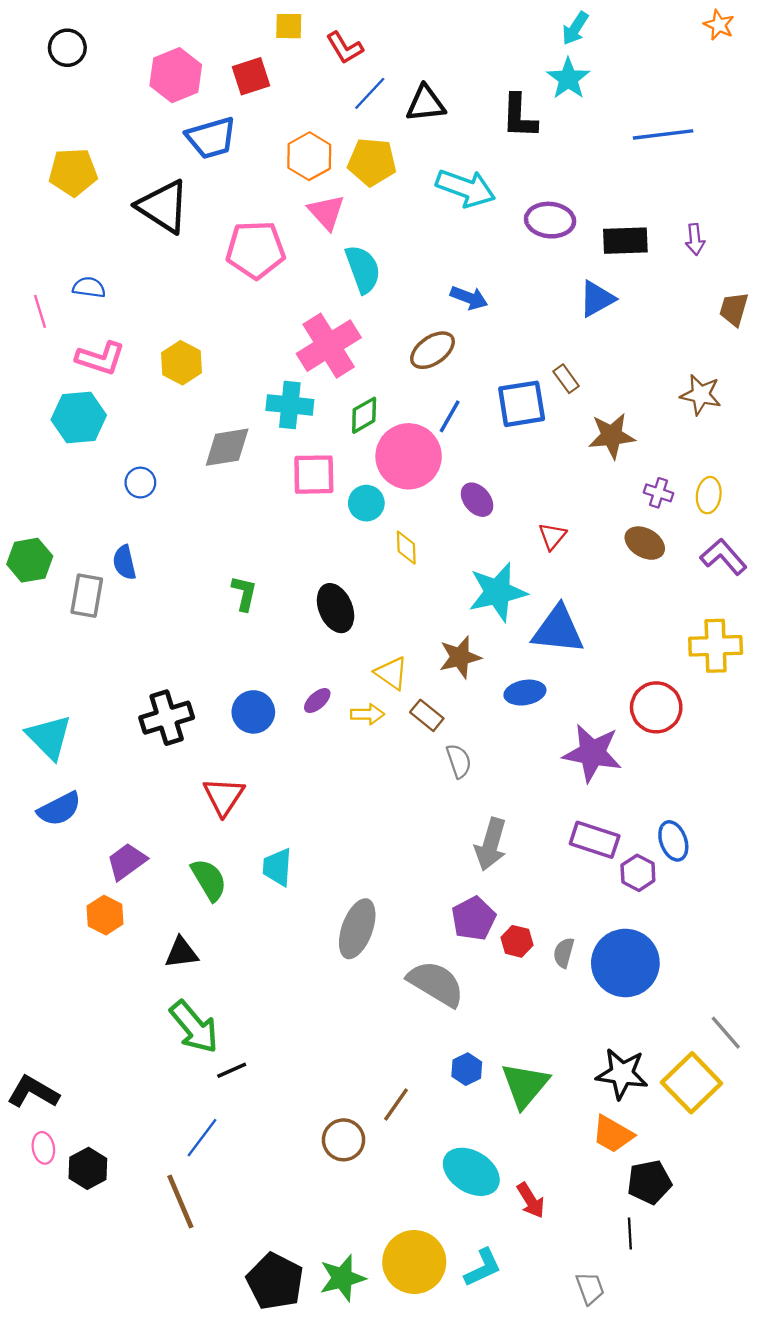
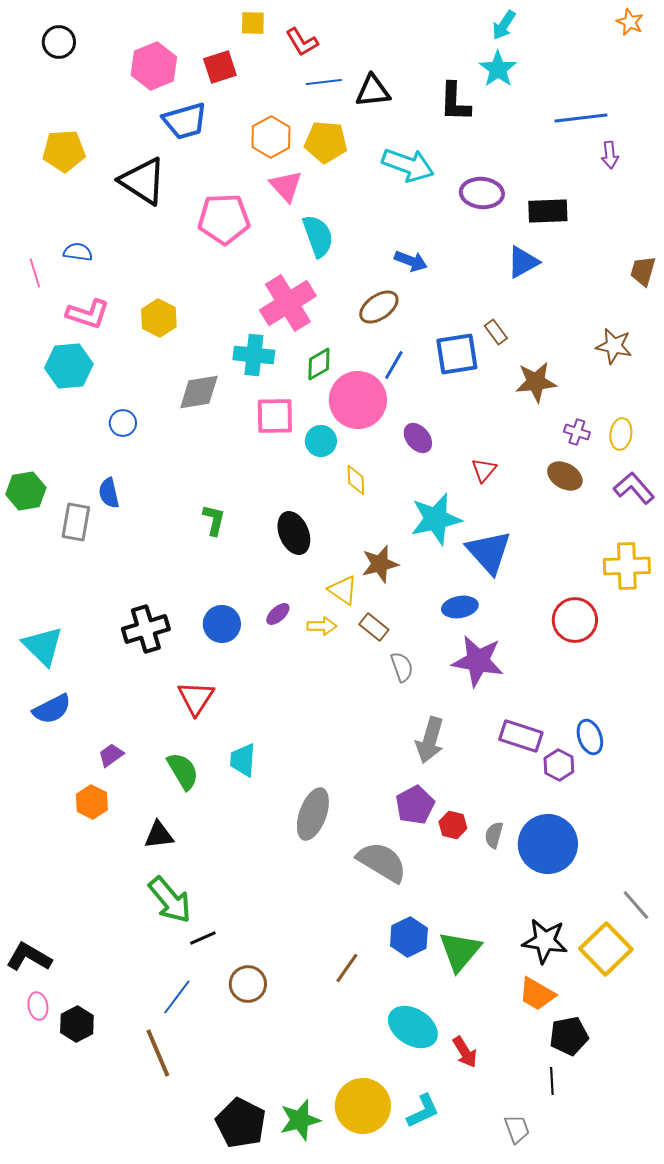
blue line: (370, 93) -> (324, 82), turned 40
purple arrow: (695, 239) -> (610, 155), moved
blue triangle: (558, 630) -> (489, 552), turned 42
brown star: (460, 657) -> (380, 564), moved
purple star: (592, 753) -> (478, 661), moved
purple trapezoid: (127, 861) -> (111, 755), size x0.7
blue hexagon: (467, 1069) -> (409, 937), size x1.4
brown circle: (343, 1140) -> (248, 984), moved

